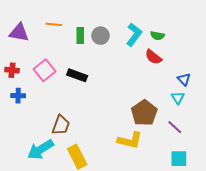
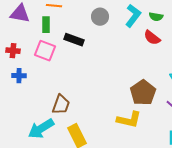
green rectangle: (80, 36) -> (46, 25), moved
pink square: (45, 70) -> (45, 51), turned -30
black rectangle: (77, 75) -> (74, 40), moved

